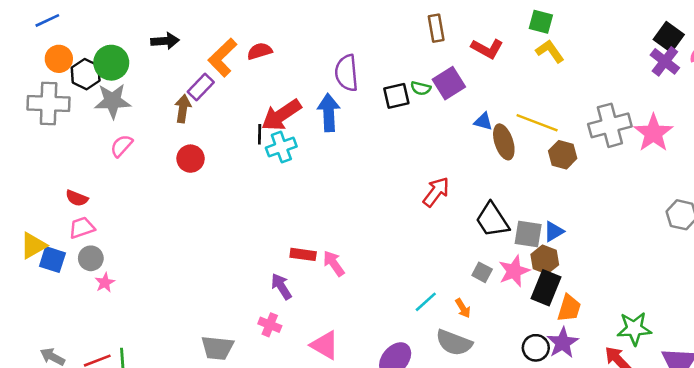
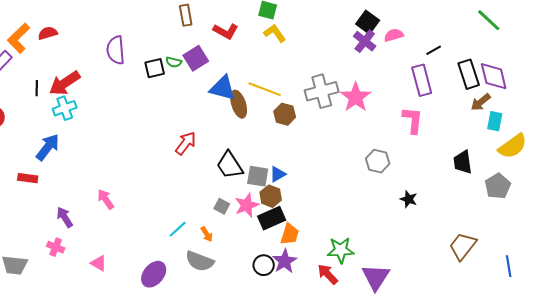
blue arrow: (329, 113) -> (48, 147), moved, turned 40
blue triangle: (483, 121) -> (223, 88), size x1.8
black line: (260, 134) -> (37, 88), moved
red rectangle: (303, 254) -> (28, 178), moved
black rectangle: (546, 288) -> (272, 218), turned 44
pink triangle: (325, 345) -> (99, 263), size x0.7

